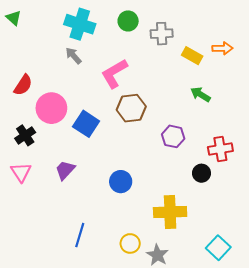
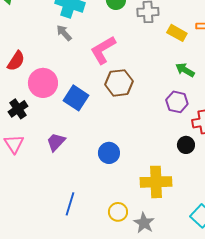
purple hexagon: (173, 136) -> (177, 102), moved

